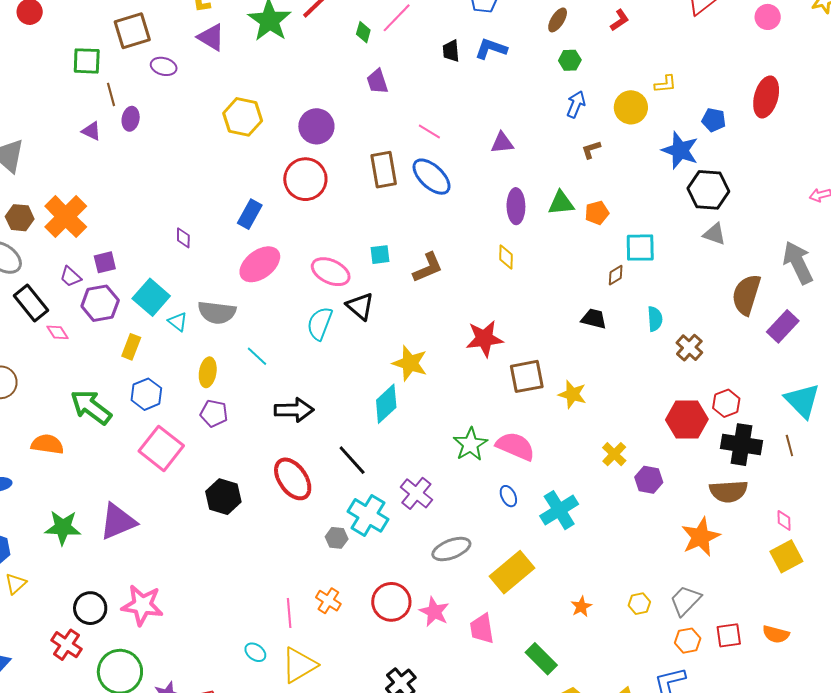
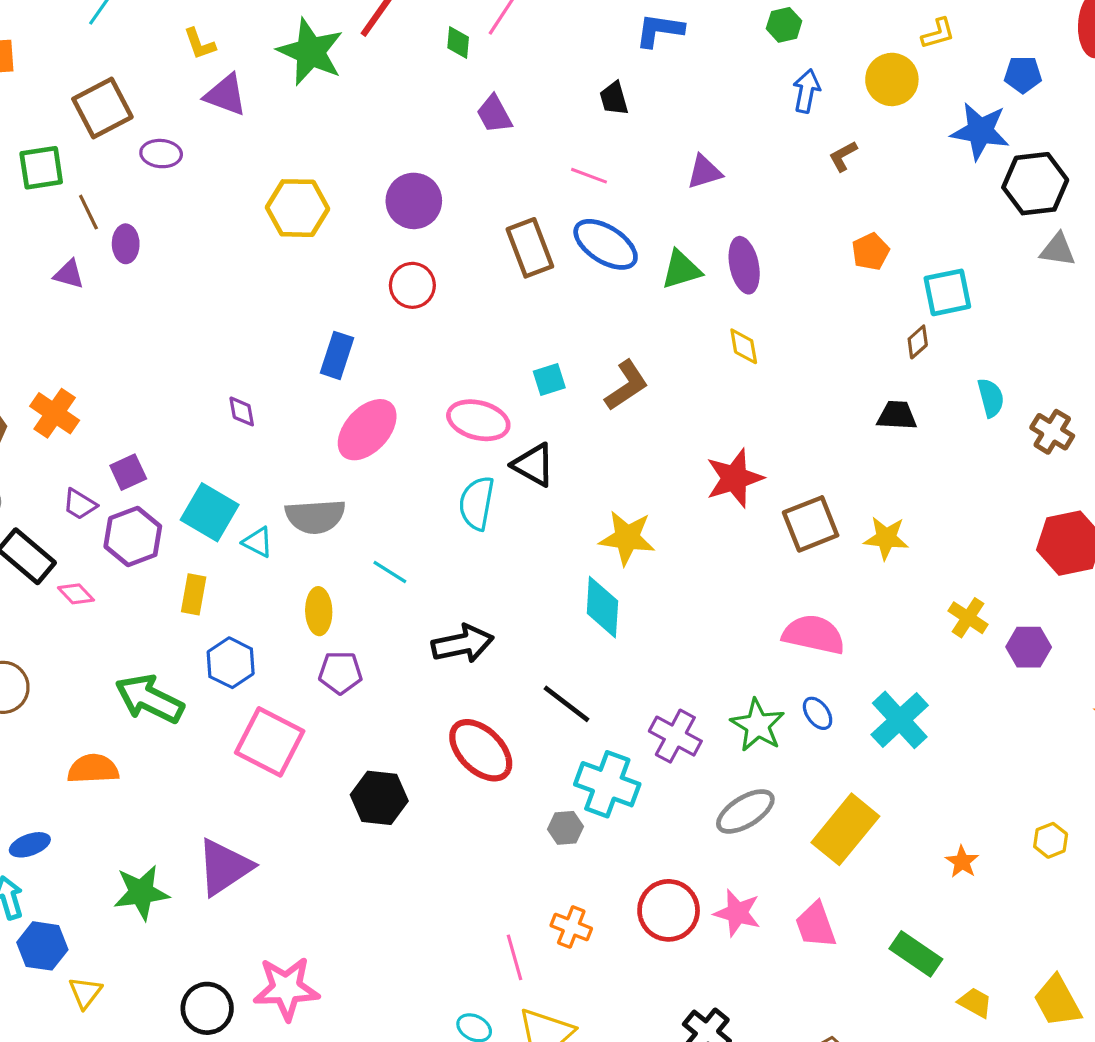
black trapezoid: (451, 51) -> (614, 98), moved
red circle: (305, 179) -> (412, 285), size x0.7
green triangle: (561, 203) -> (681, 270), moved
orange cross: (66, 217) -> (55, 413), size x0.7
cyan diamond: (386, 404) -> (602, 607), turned -33
green star: (470, 444) -> (758, 725), moved

